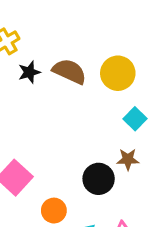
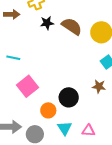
black circle: (99, 179) -> (69, 97), moved

